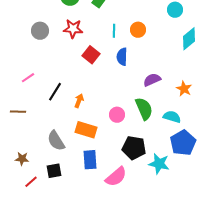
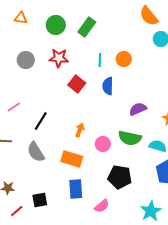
orange arrow: (79, 101) -> (80, 130), moved
green semicircle: (144, 109) -> (130, 138), turned 125
gray semicircle: (56, 141) -> (36, 152), moved
cyan star: (159, 164) -> (151, 211), moved, turned 30
pink semicircle: (116, 177) -> (102, 206), size x0.7

